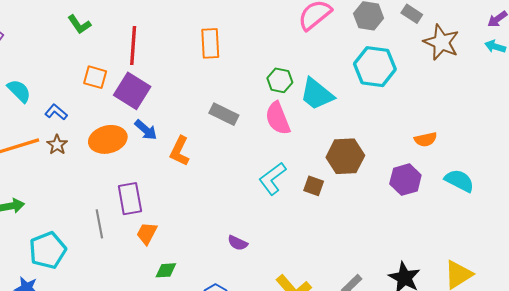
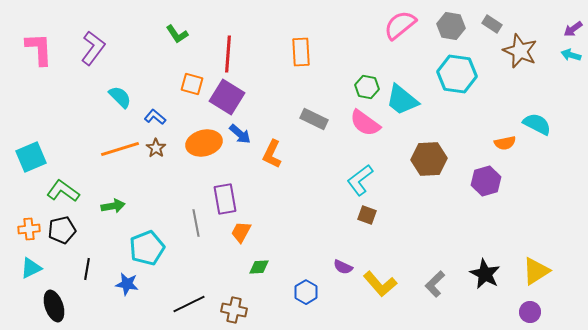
pink semicircle: (278, 118) -> (365, 123), turned -32
cyan semicircle: (459, 181) -> (537, 124), moved
brown square: (314, 186) -> (367, 215), moved
purple semicircle: (238, 243) -> (343, 267), moved

